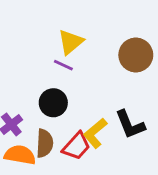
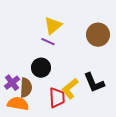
brown semicircle: (45, 143) -> (26, 88), moved
red trapezoid: (76, 146) -> (57, 98), turned -45

